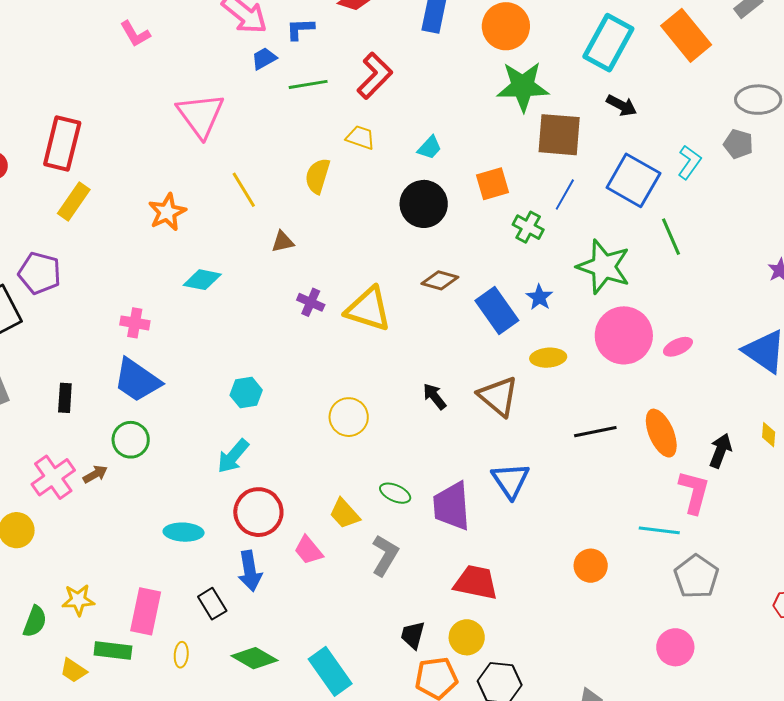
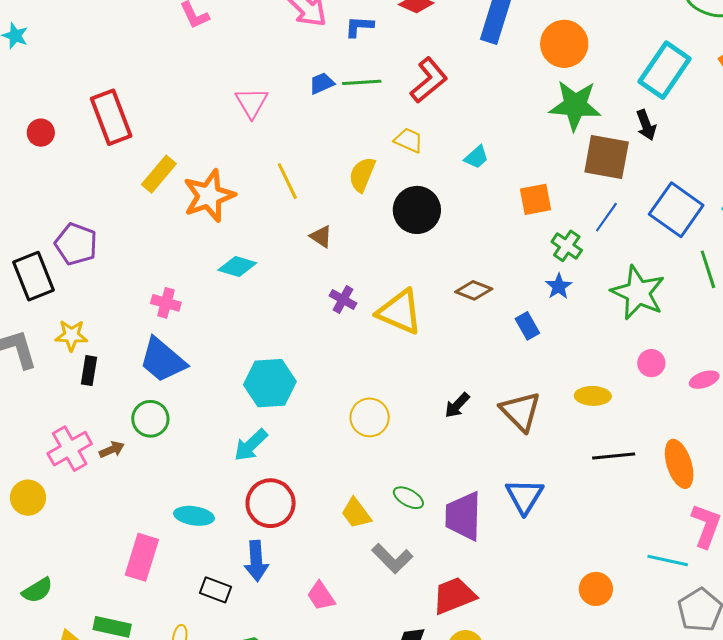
blue trapezoid: (264, 58) -> (322, 83), moved
black arrow: (622, 105) -> (646, 125), moved, turned 36
pink triangle: (201, 115) -> (252, 103), size x0.7
red rectangle: (62, 144) -> (111, 117), turned -40
yellow rectangle: (74, 201) -> (159, 174), moved
black circle: (424, 204) -> (417, 210), moved
orange star: (167, 212) -> (209, 196), size x1.4
brown triangle: (283, 242) -> (321, 237), turned 40
blue star: (539, 297) -> (559, 286), moved
blue rectangle: (497, 311) -> (527, 326), size x0.6
pink circle: (624, 335) -> (651, 363), size x0.5
yellow ellipse: (548, 358) -> (593, 396), moved
cyan hexagon: (246, 393) -> (270, 383), size x1.6
black arrow: (435, 396) -> (457, 405), turned -104
pink trapezoid: (308, 550) -> (321, 596), moved
gray L-shape: (385, 555) -> (392, 559), turned 99
red trapezoid: (476, 582) -> (454, 596), moved, turned -39
yellow star: (78, 600) -> (71, 335), moved
black rectangle: (212, 604) -> (216, 590), turned -44
pink rectangle: (146, 611) -> (142, 557), moved
green semicircle: (35, 621) -> (37, 590), turned 32

